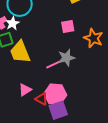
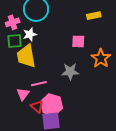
white star: (13, 23) -> (30, 34), moved
pink line: (54, 64) -> (39, 84), moved
pink triangle: (25, 90) -> (23, 94), turned -32

